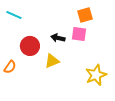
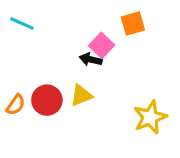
pink square: (79, 34) -> (102, 45), moved, turned 35
red circle: (30, 46) -> (47, 100), moved

